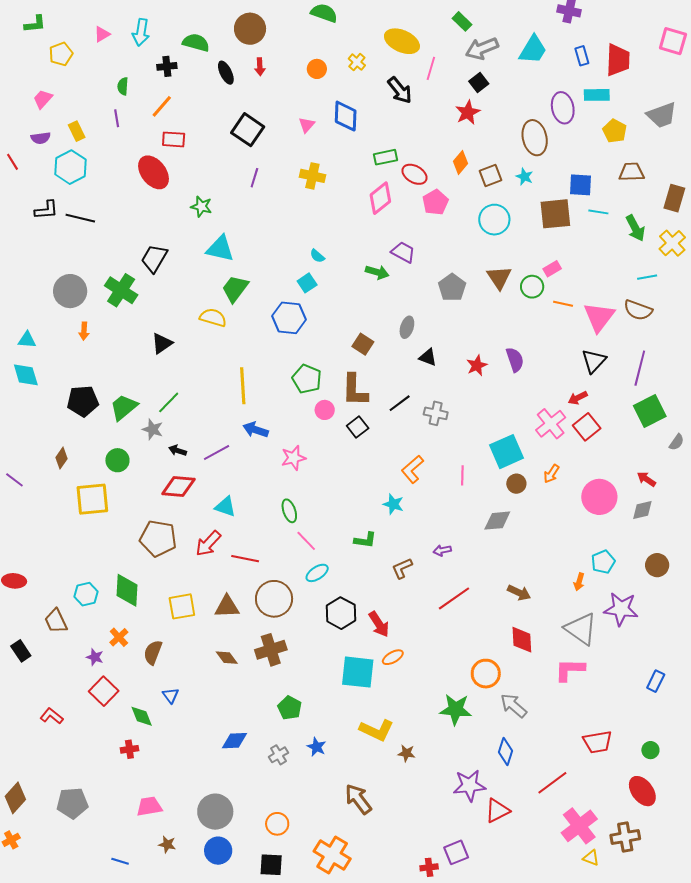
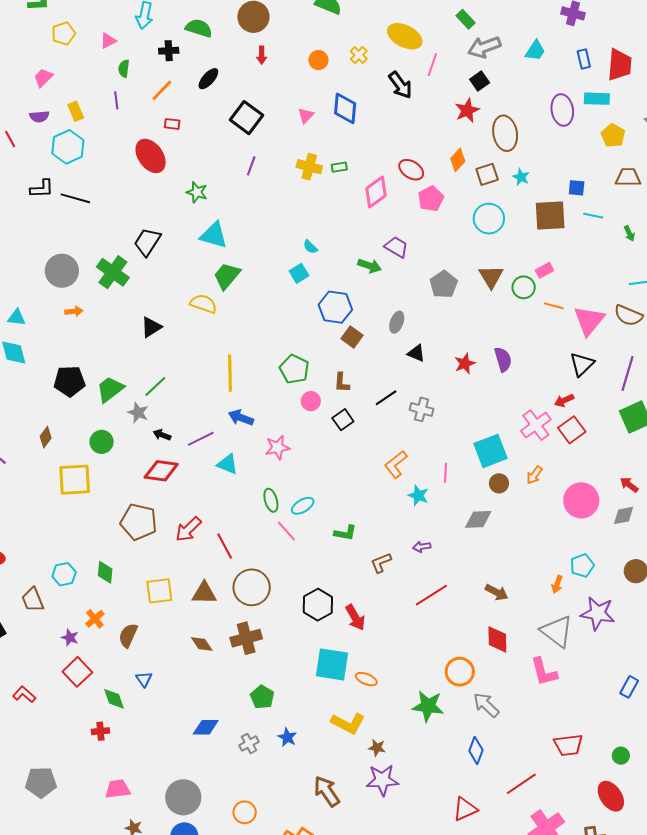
pink triangle: (102, 34) -> (108, 41), moved
cyan trapezoid: (533, 50) -> (535, 51), size x0.7
black ellipse: (226, 73) -> (208, 79), moved, turned 65
brown ellipse: (535, 138) -> (505, 133), moved
red rectangle: (174, 139) -> (172, 124), size x0.7
green rectangle: (386, 157) -> (339, 167), moved, size x0.7
blue square: (580, 185) -> (577, 188), size x0.7
green arrow: (635, 228) -> (629, 233), size x0.6
blue hexagon: (289, 318) -> (335, 307), moved
orange arrow: (84, 331) -> (74, 311), turned -102
brown L-shape: (355, 390) -> (342, 383), size x0.6
cyan star: (393, 504) -> (418, 495), moved
cyan triangle: (225, 507) -> (228, 464), moved
red line: (245, 559) -> (225, 546), turned 48
cyan ellipse: (317, 573) -> (303, 506), moved
green diamond: (127, 590) -> (105, 572), size x0.7
orange ellipse: (393, 657) -> (366, 679), moved, turned 50
pink L-shape: (570, 670) -> (544, 672), turned -108
purple star: (469, 785) -> (382, 780), moved

